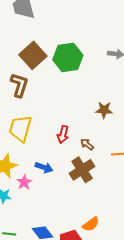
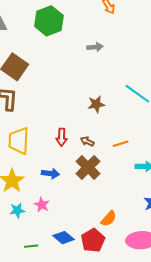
green hexagon: (68, 57) -> (49, 21), moved
pink star: (24, 182) -> (42, 205), moved

